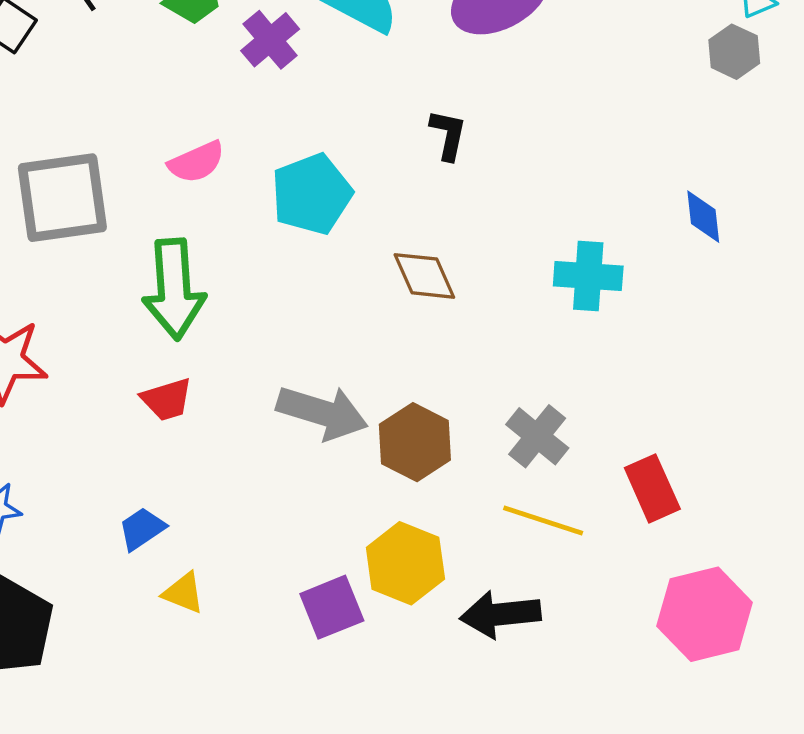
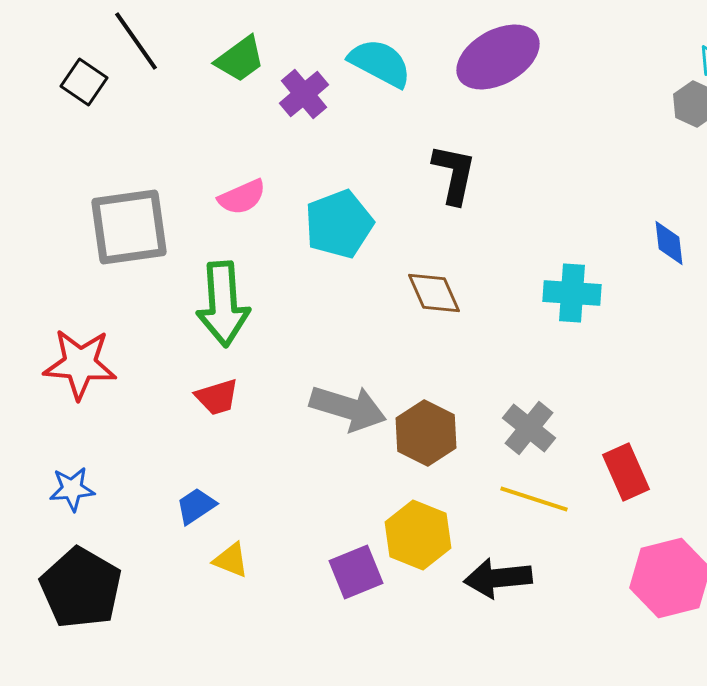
black L-shape: (448, 135) -> (454, 174), size x1.4

